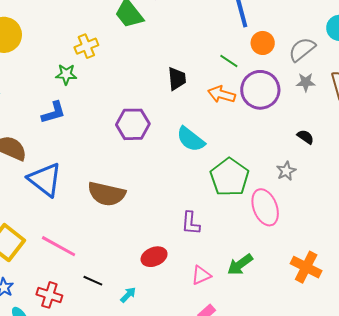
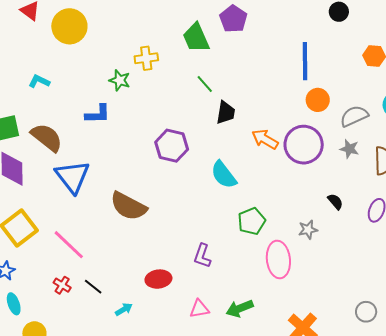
green line: (229, 61) -> (205, 84), moved
green pentagon: (229, 177) -> (252, 221), size x0.7
red cross: (49, 295) -> (62, 285), moved, size x0.7

